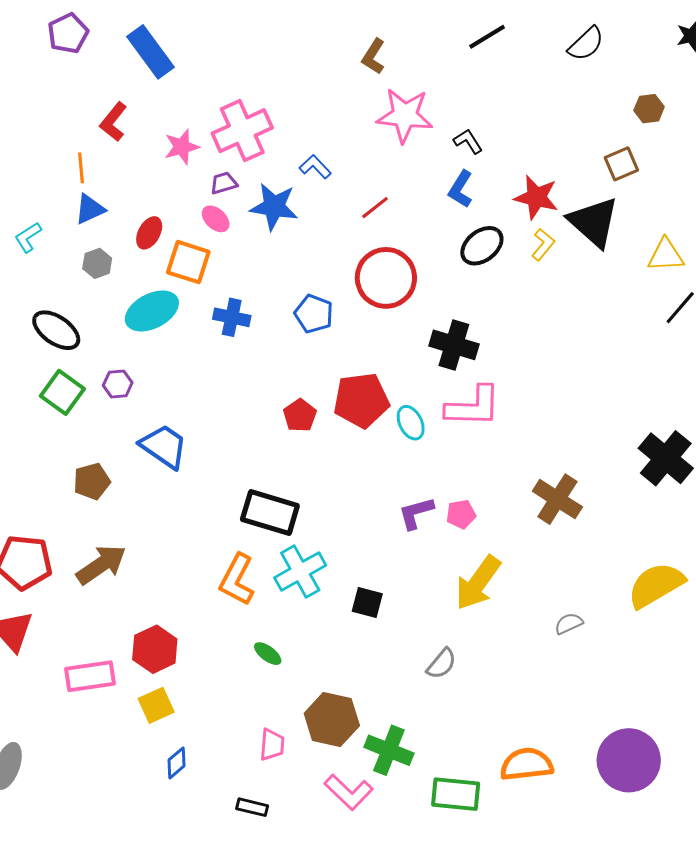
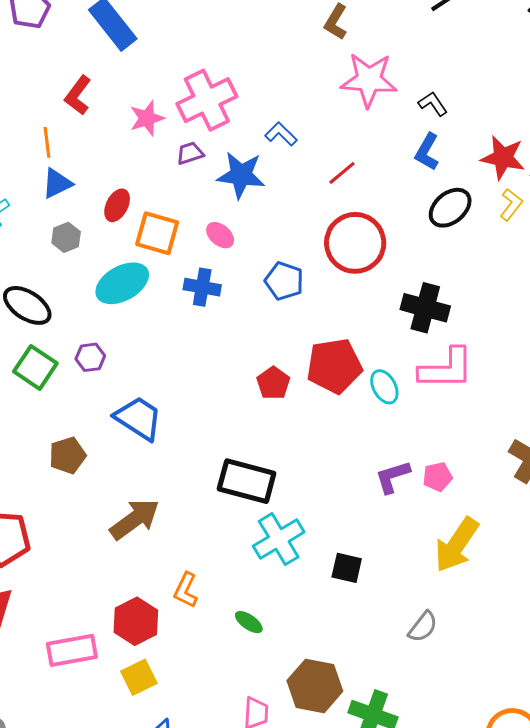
pink ellipse: (216, 219) -> (220, 235), moved
brown arrow: (101, 565) -> (135, 519), moved
orange L-shape: (237, 580) -> (186, 590), moved, size x0.7

